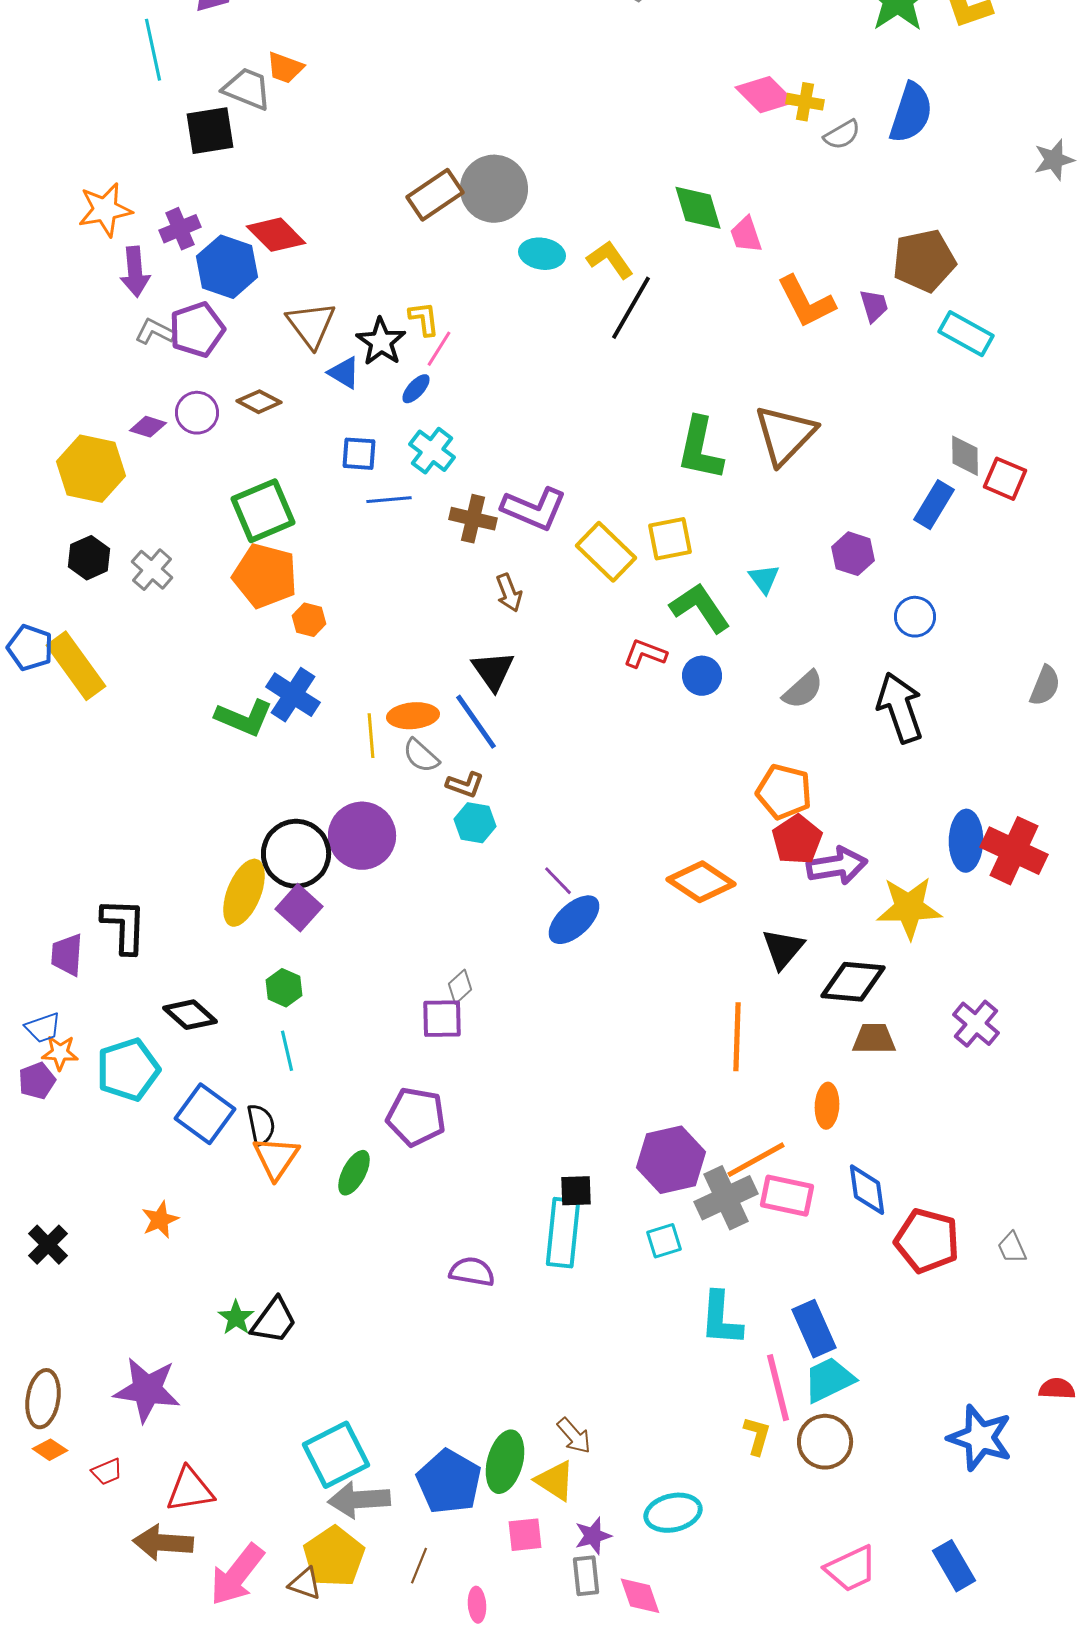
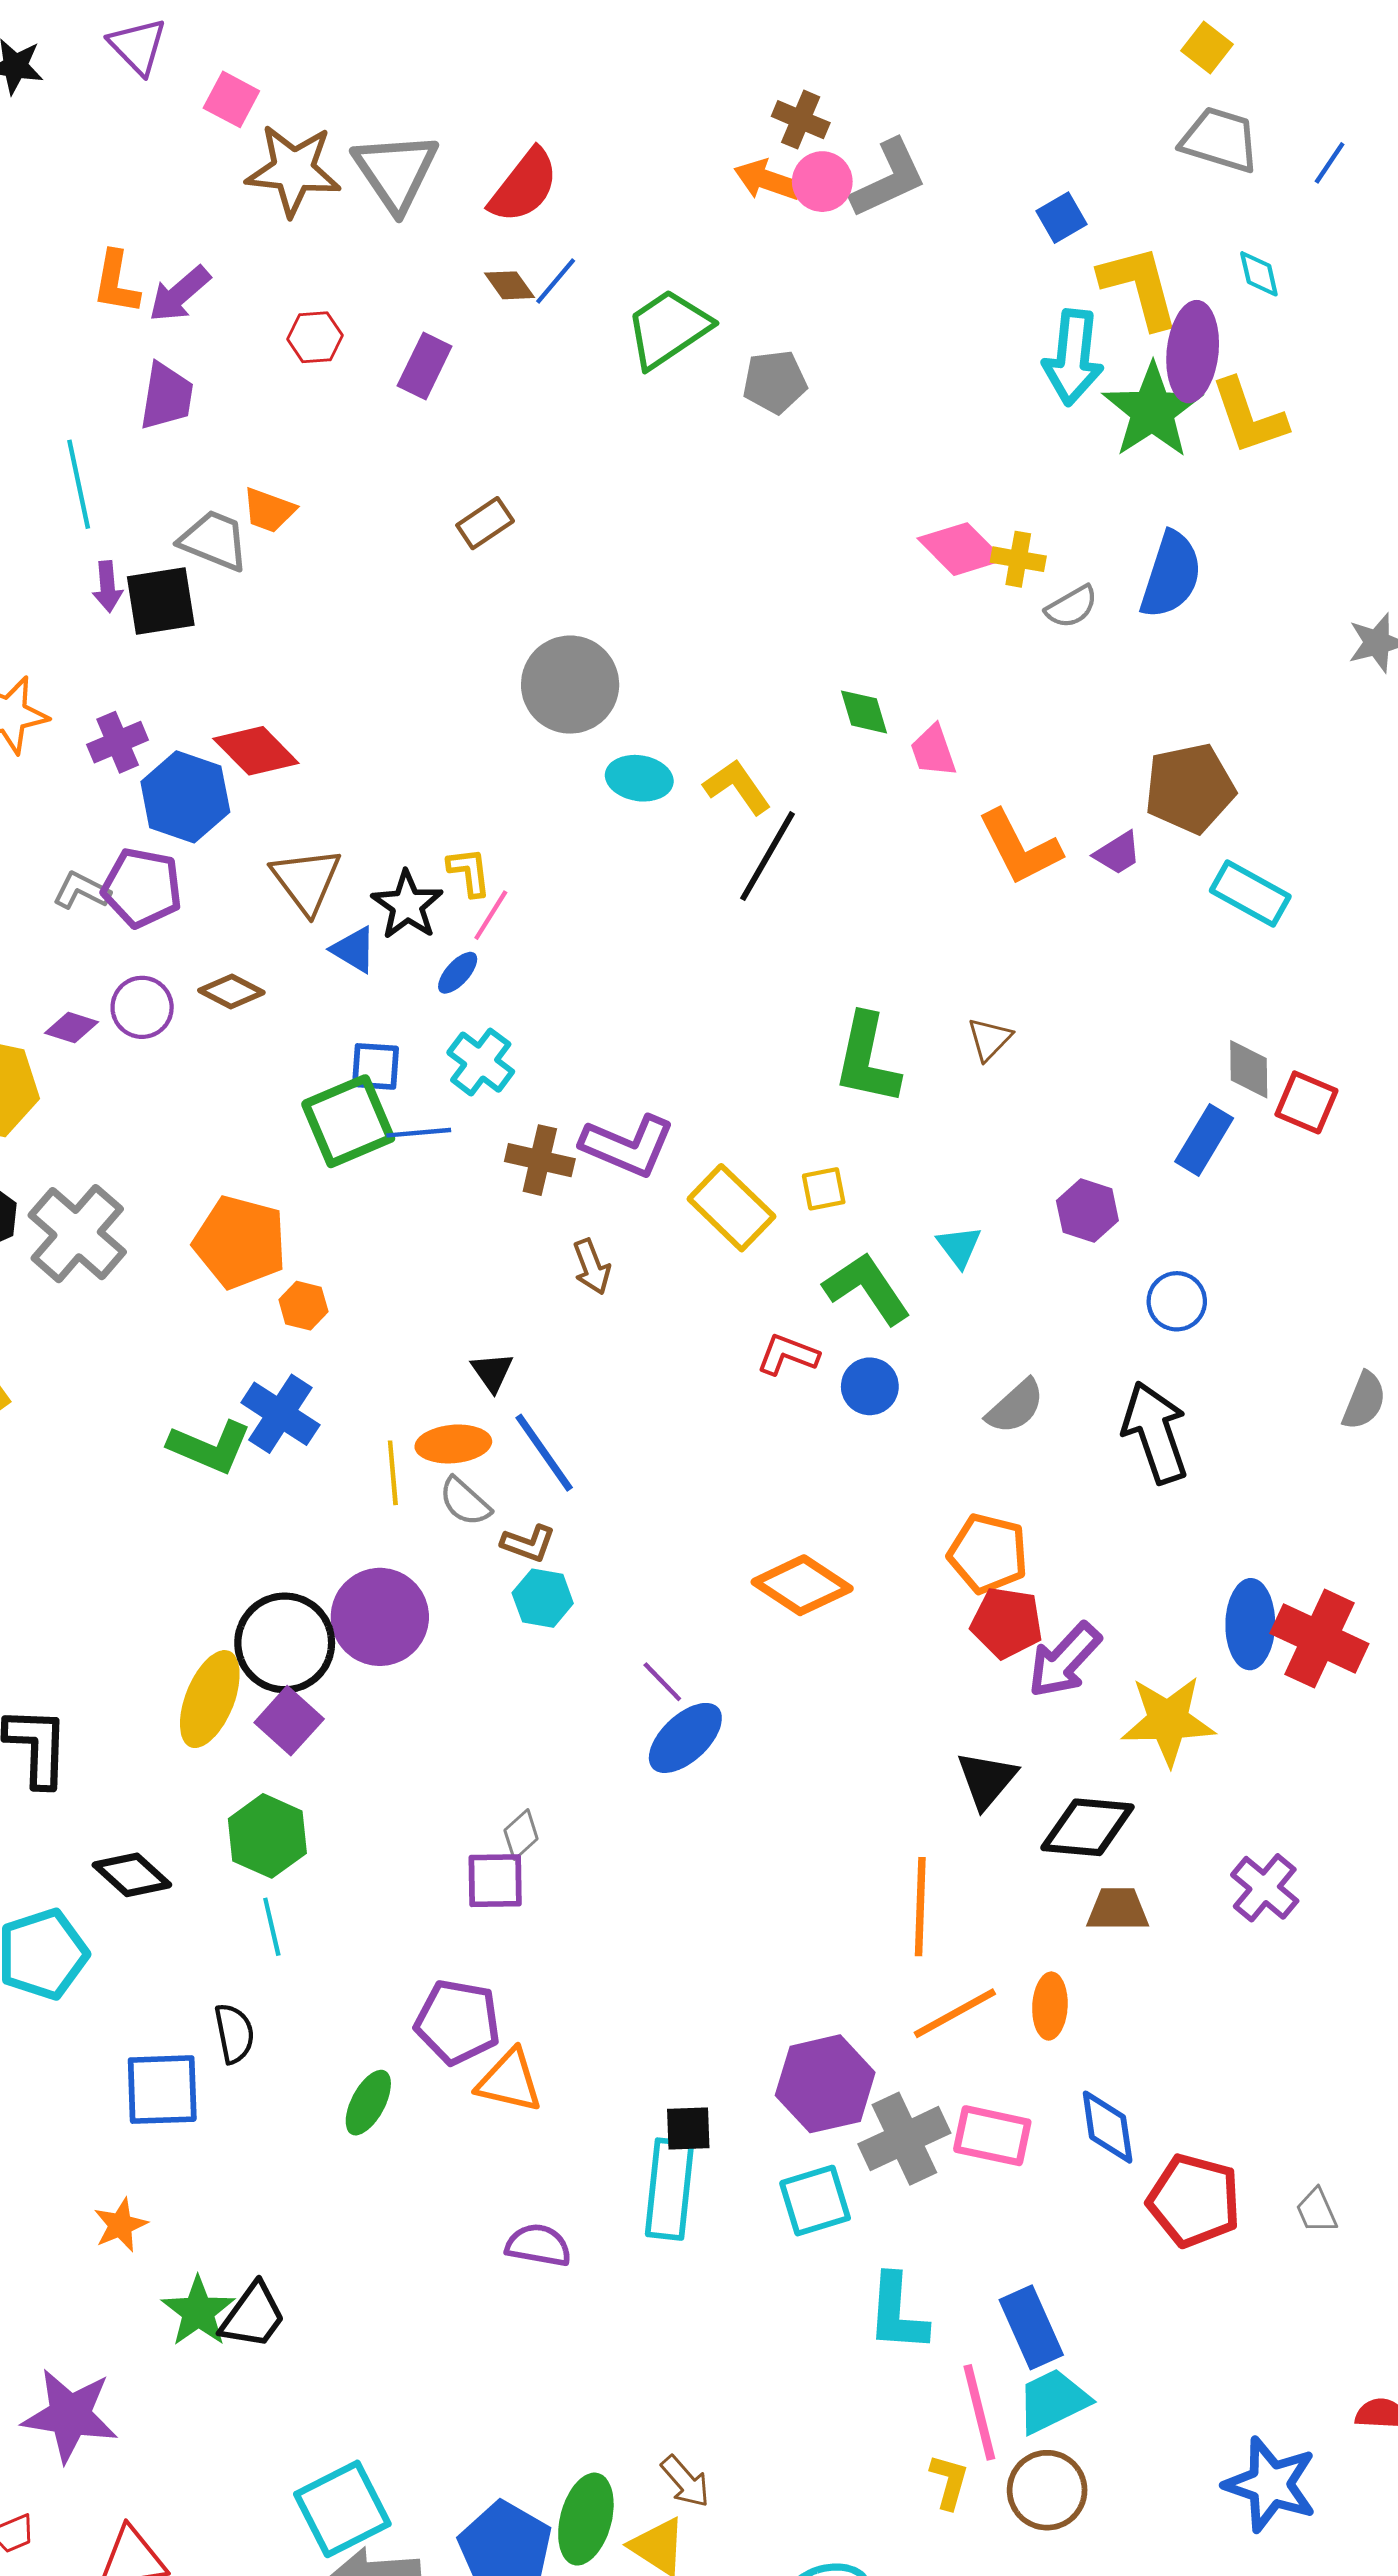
brown rectangle: (435, 195) -> (485, 523), moved, size x0.7
green diamond: (698, 208) -> (864, 712), size x0.7
purple arrow: (135, 272) -> (107, 587), moved, size x0.7
purple trapezoid: (874, 306) -> (1118, 853), turned 75
purple pentagon: (197, 330) -> (142, 888), turned 30
brown triangle: (785, 435) -> (989, 1039), size x0.5
green square: (263, 511) -> (348, 1121), moved
yellow square: (670, 539) -> (824, 1189), size x0.7
gray cross: (152, 570) -> (77, 1234), size x1.6
black triangle: (493, 671) -> (492, 1372), moved, size x0.7
red pentagon: (797, 840) -> (1007, 1623), turned -30
purple arrow: (837, 866) -> (1064, 1660), turned 142
orange diamond: (701, 882) -> (802, 1585), moved
green hexagon: (284, 988) -> (267, 1836), size x1.5
blue square: (205, 1114) -> (162, 2090), moved, turned -38
orange triangle: (276, 1158) -> (510, 2081), moved, turned -51
orange line: (756, 1160) -> (955, 2013), moved
orange star: (160, 1220) -> (120, 2225), moved
cyan square: (664, 1241) -> (815, 2201), size x1.4
green star: (236, 1318) -> (198, 2312), size x1.4

